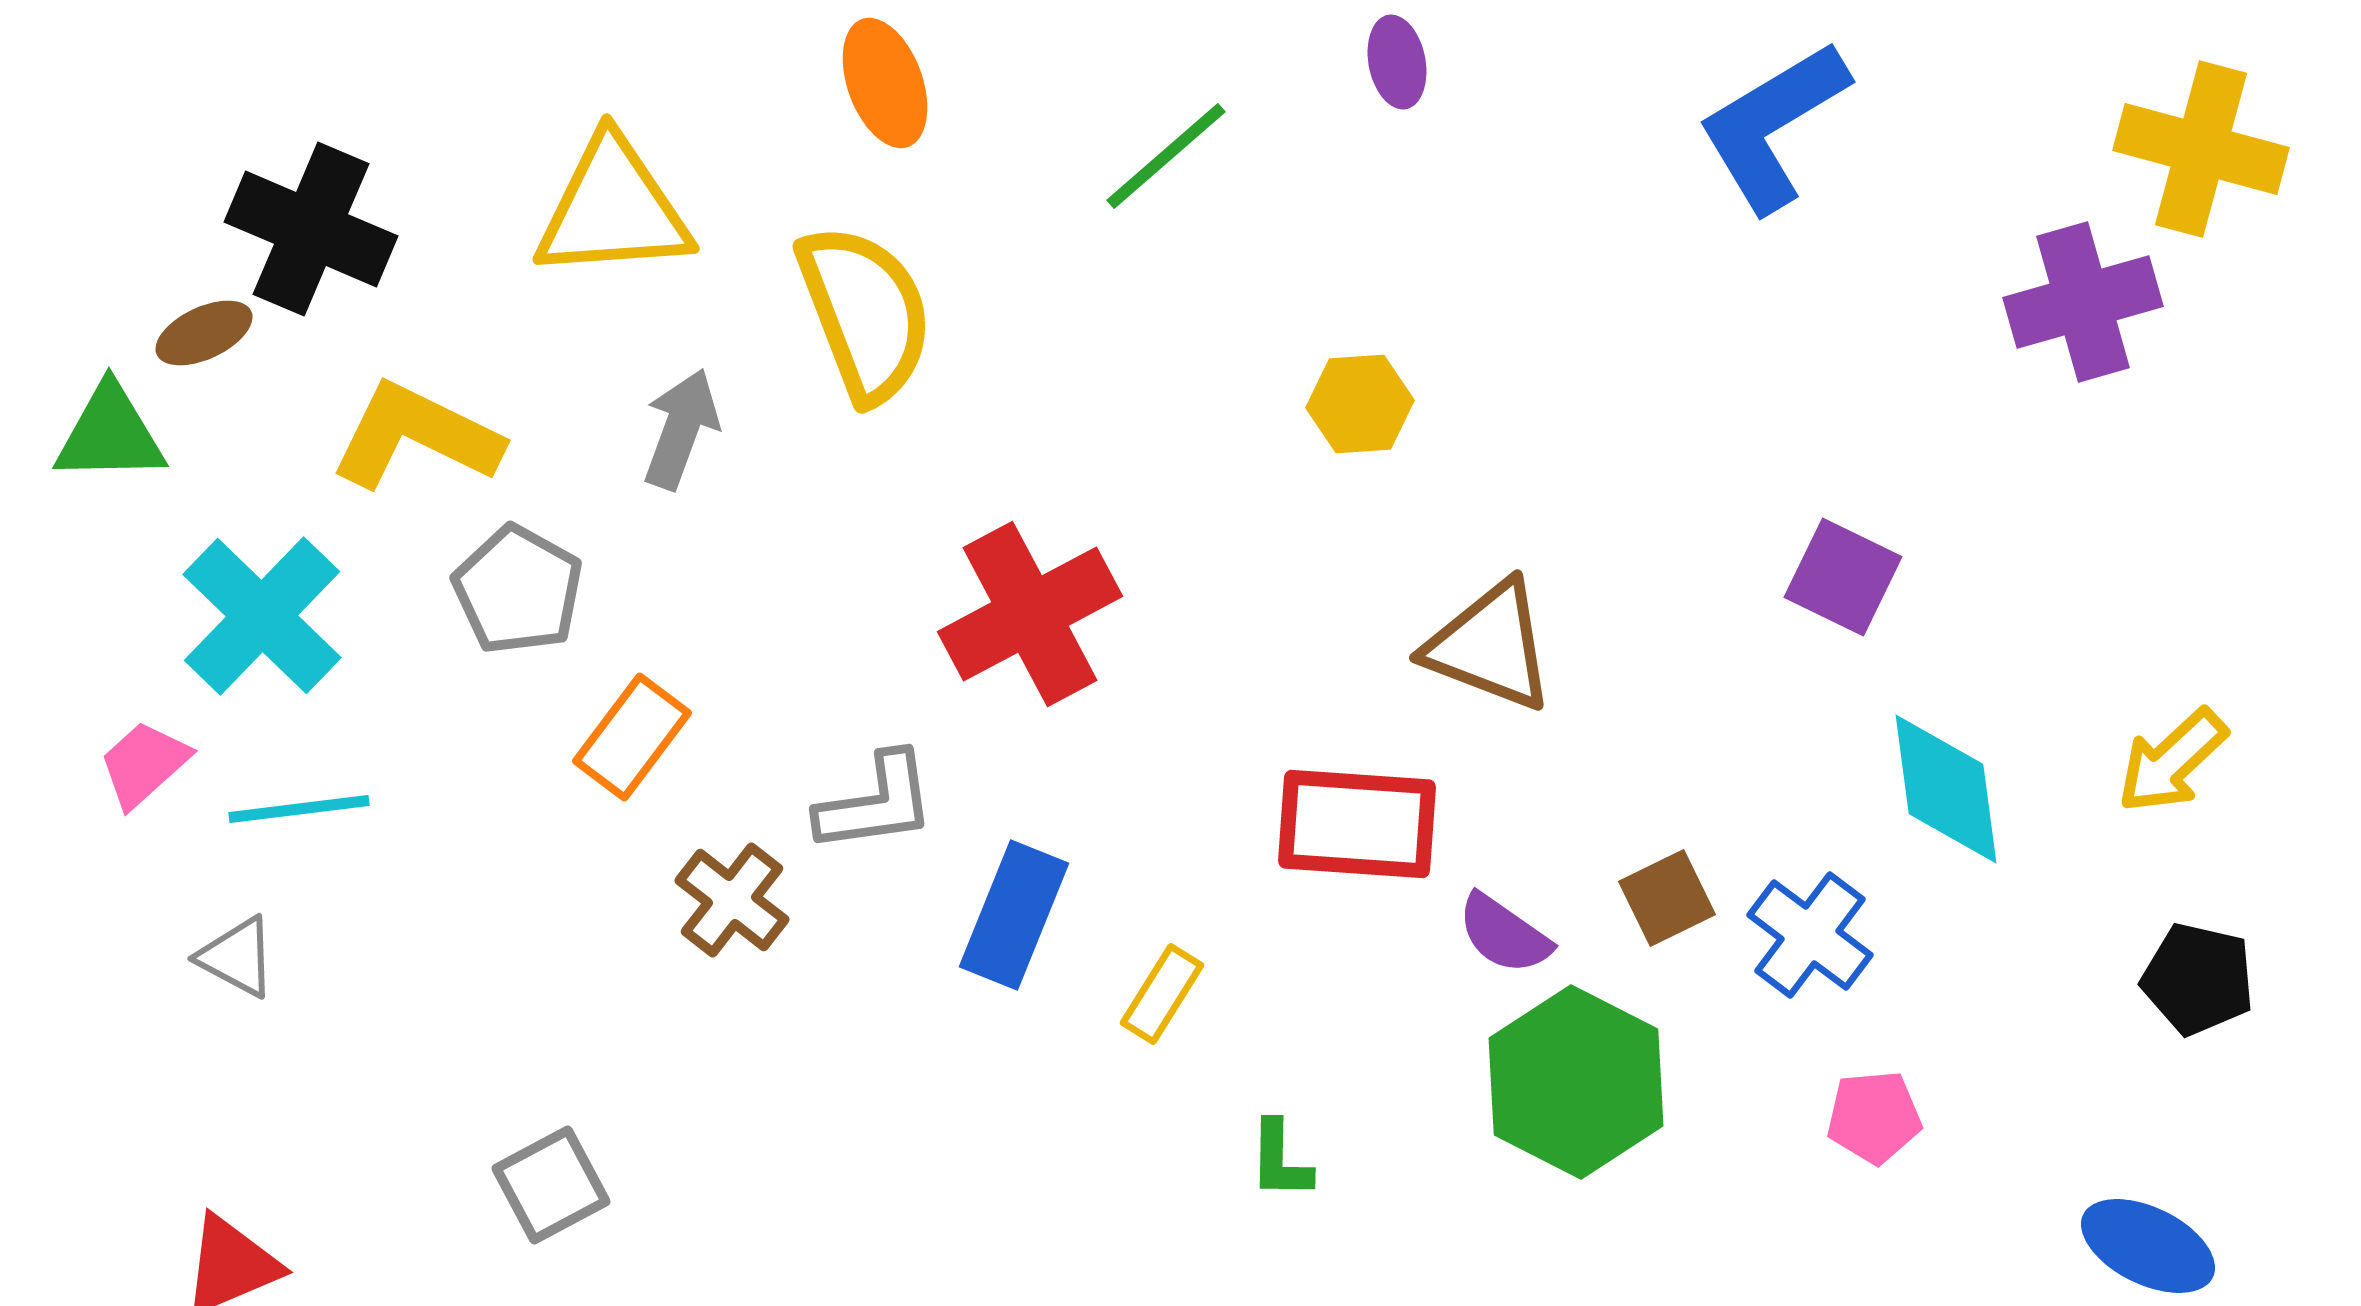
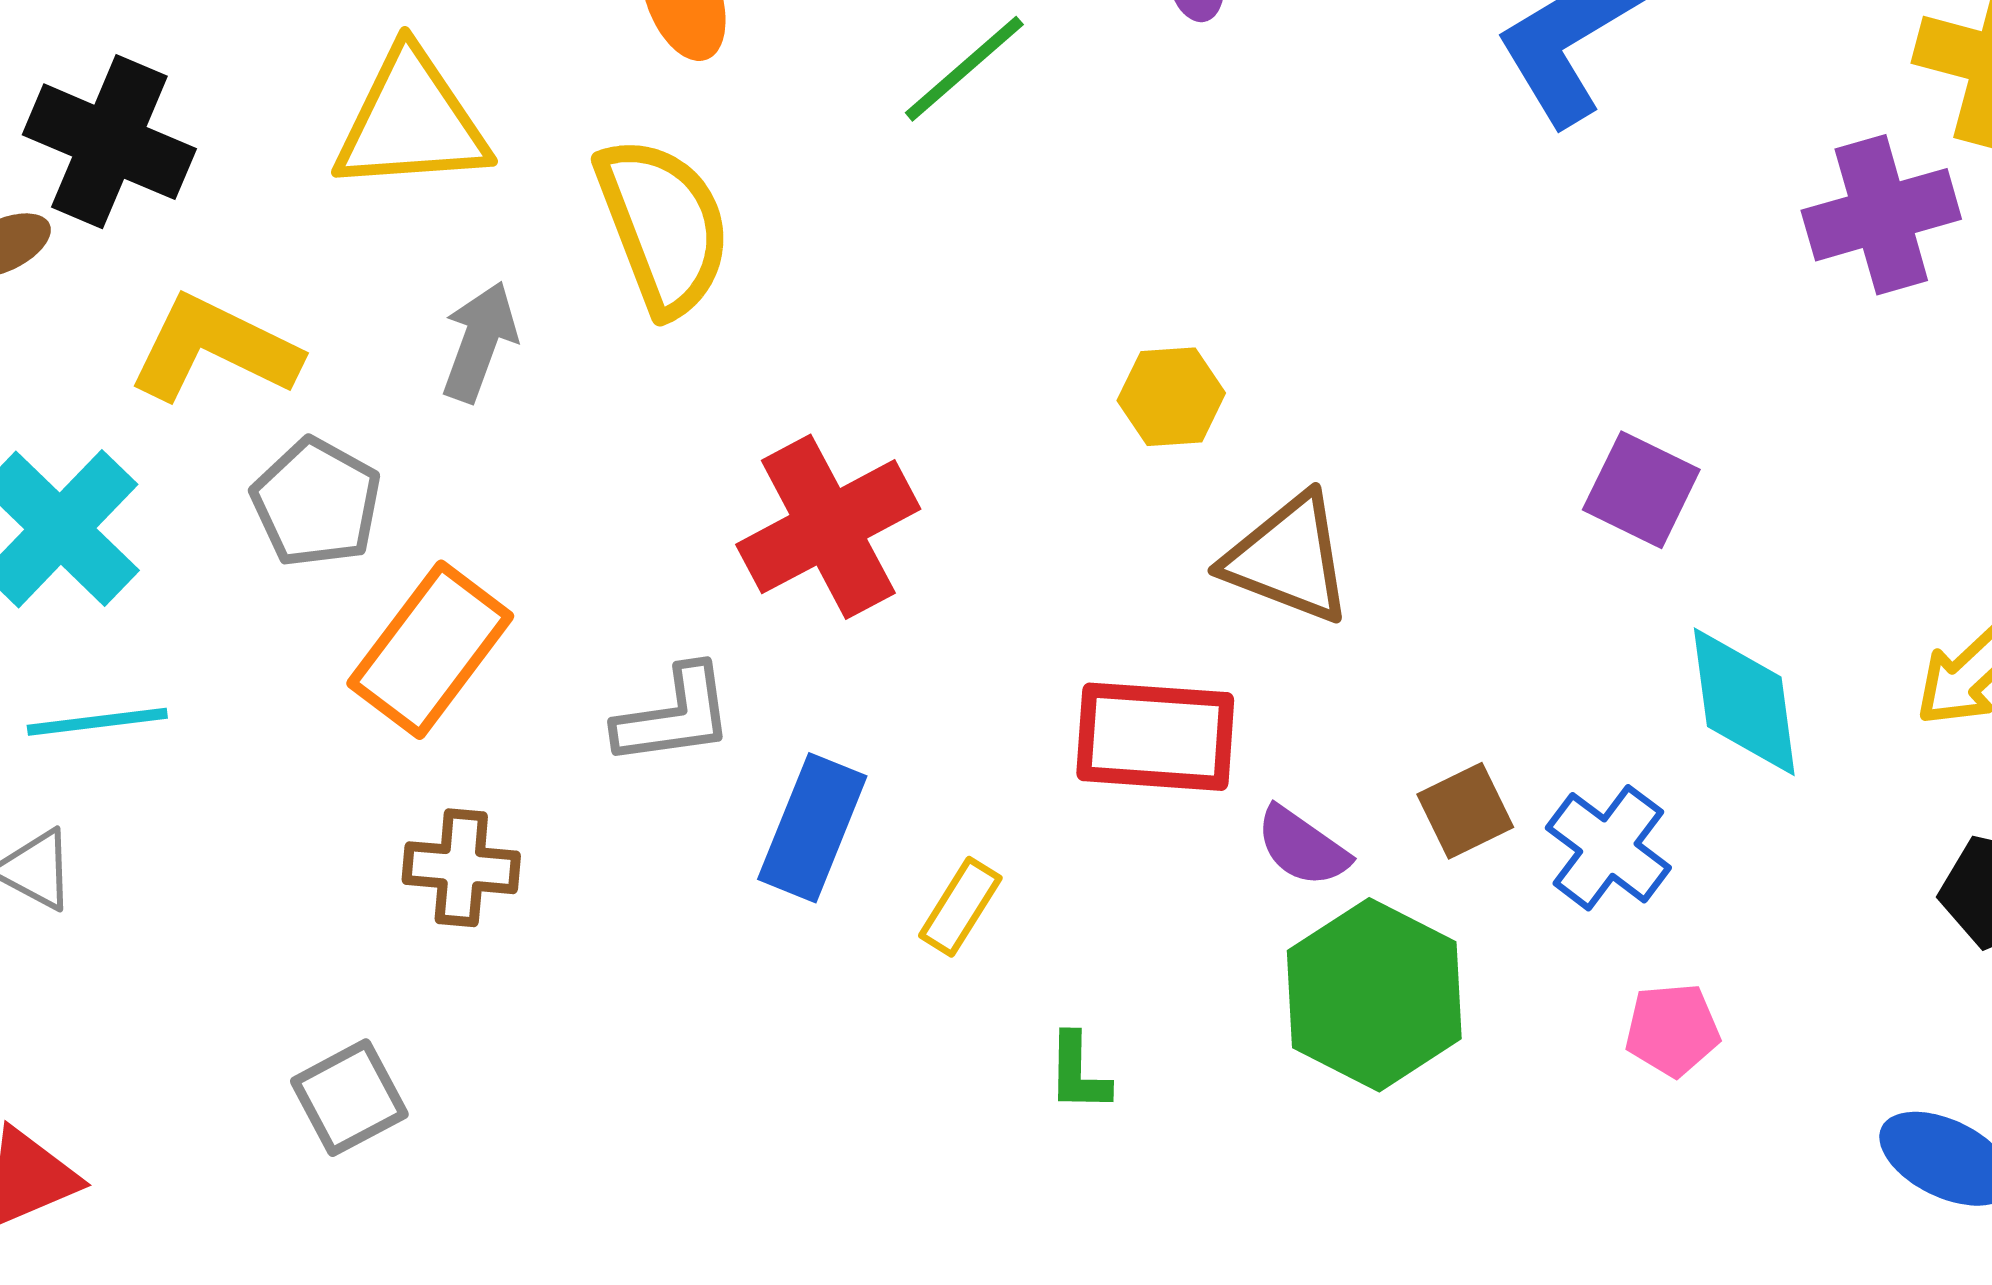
yellow hexagon: (1360, 404) -> (1171, 397), moved
orange rectangle: (632, 737) -> (430, 650), size x1.4
brown cross: (732, 900) -> (461, 868), moved, turned -33

